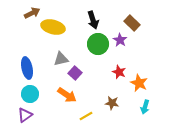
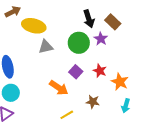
black arrow: (93, 20) -> (89, 19), moved
gray triangle: (61, 59) -> (46, 47), moved
purple square: (75, 73) -> (76, 72), moved
orange arrow: (67, 95) -> (59, 88), moved

